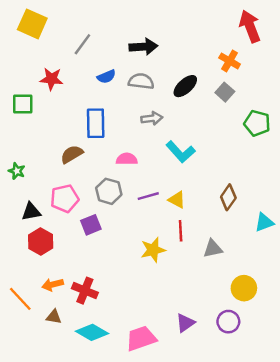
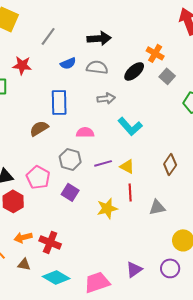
orange cross: (230, 61) -> (155, 53), moved
pink pentagon: (65, 198) -> (38, 177), moved, turned -30
purple square: (91, 225) -> (70, 192), moved, turned -36

